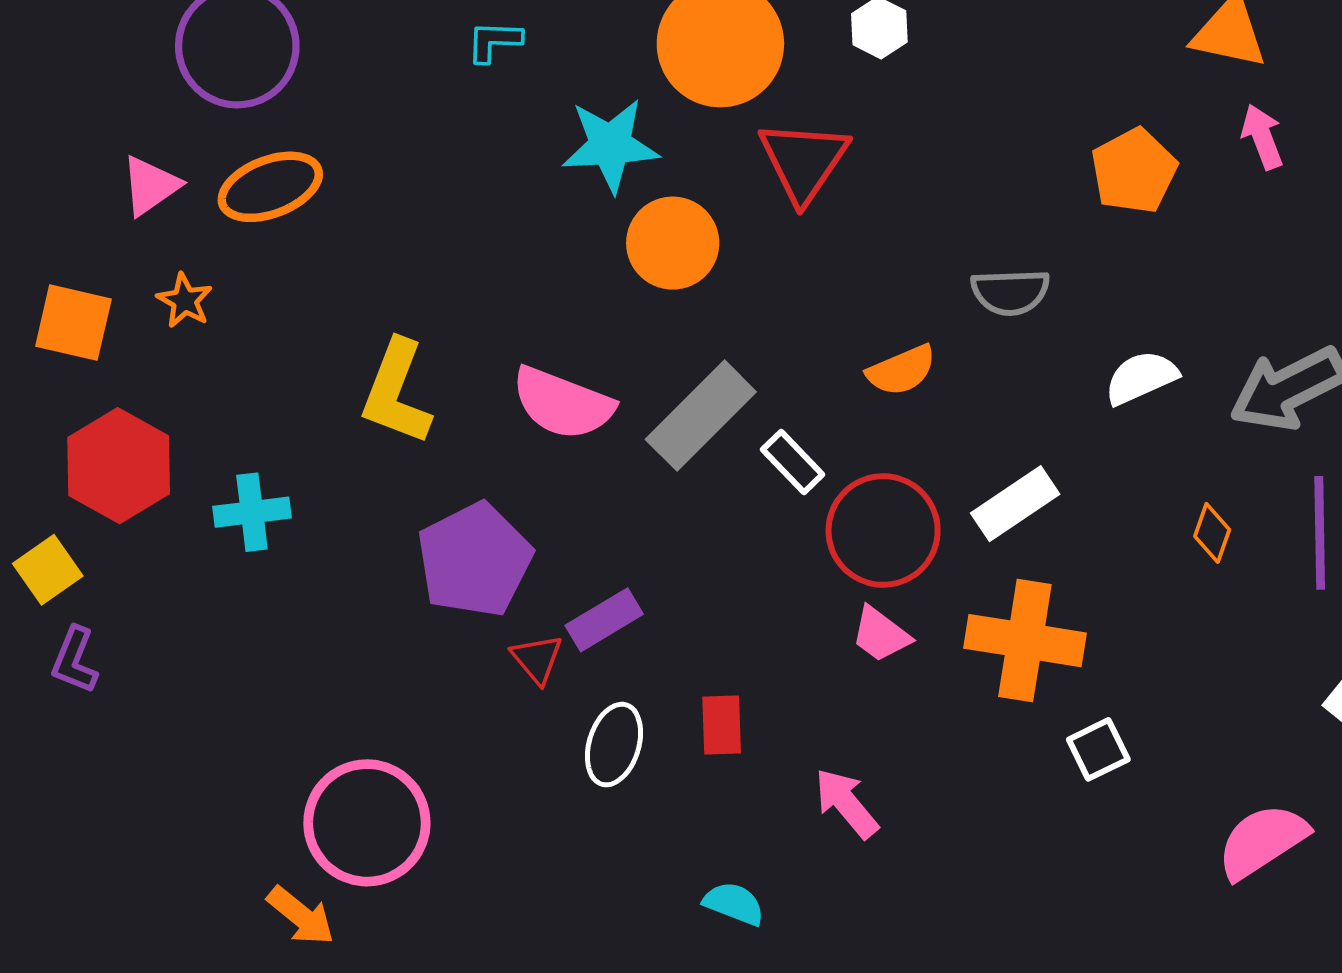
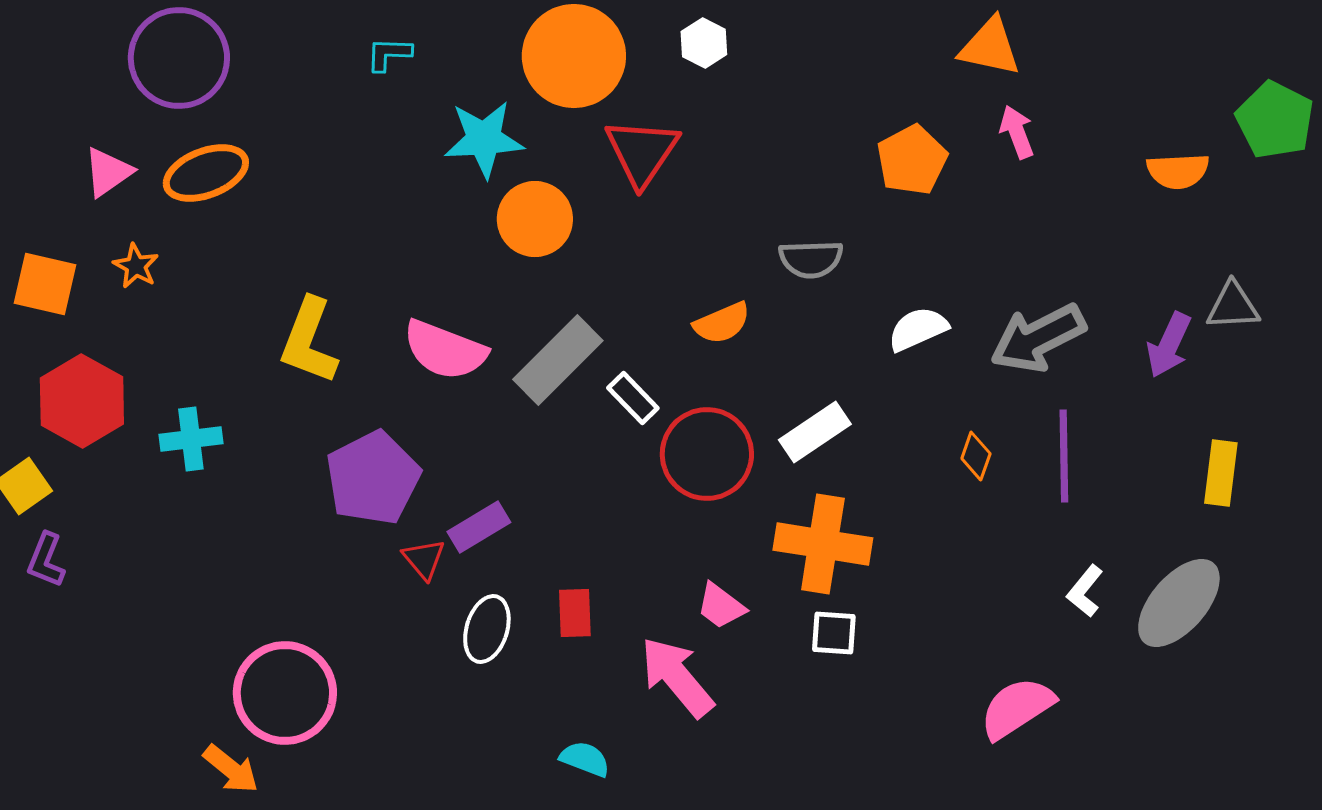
pink trapezoid: (881, 634) -> (721, 606), moved
white square: (1098, 749) -> (834, 633), moved, turned 30
pink arrow: (846, 803) -> (677, 677), size x1.4

